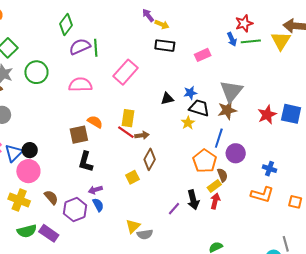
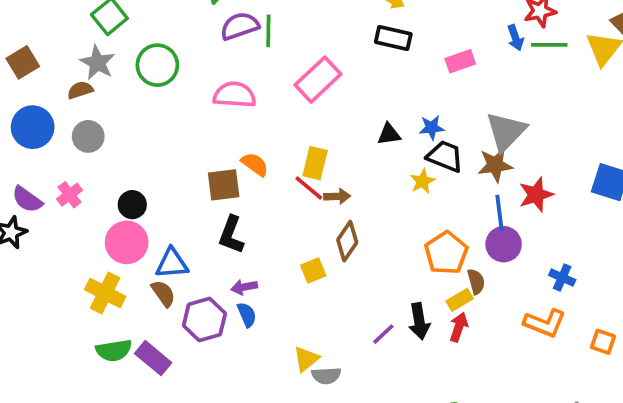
red star: (267, 115) -> (536, 195), moved
blue line: (219, 138) -> (499, 213), moved, turned -30
blue triangle: (14, 153) -> (172, 263), moved, turned 36

